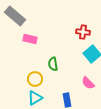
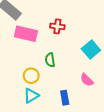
red cross: (83, 32) -> (57, 26), moved
pink rectangle: (30, 39) -> (26, 34), size x1.5

